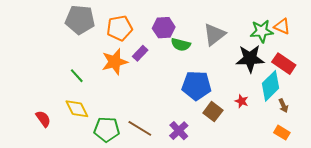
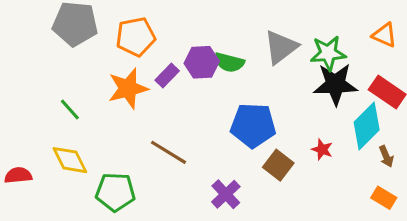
purple hexagon: (164, 28) -> (202, 62), moved
green star: (262, 31) -> (328, 53), moved
red semicircle: (43, 119) -> (18, 175), turned -60
brown line: (140, 128) -> (169, 152), moved

